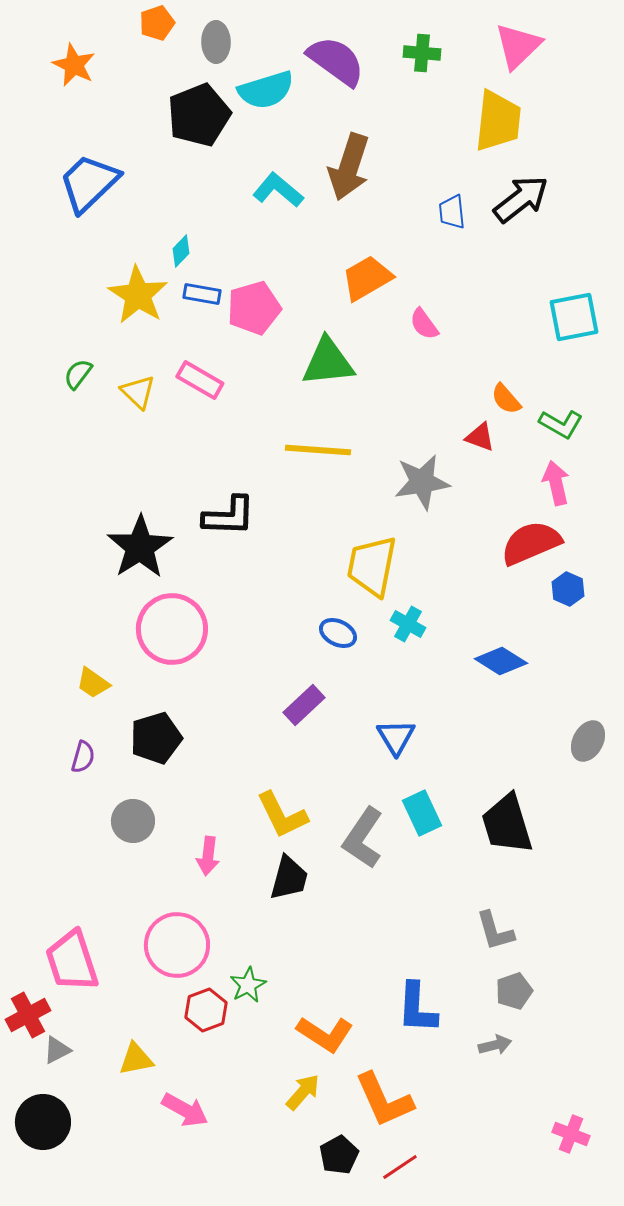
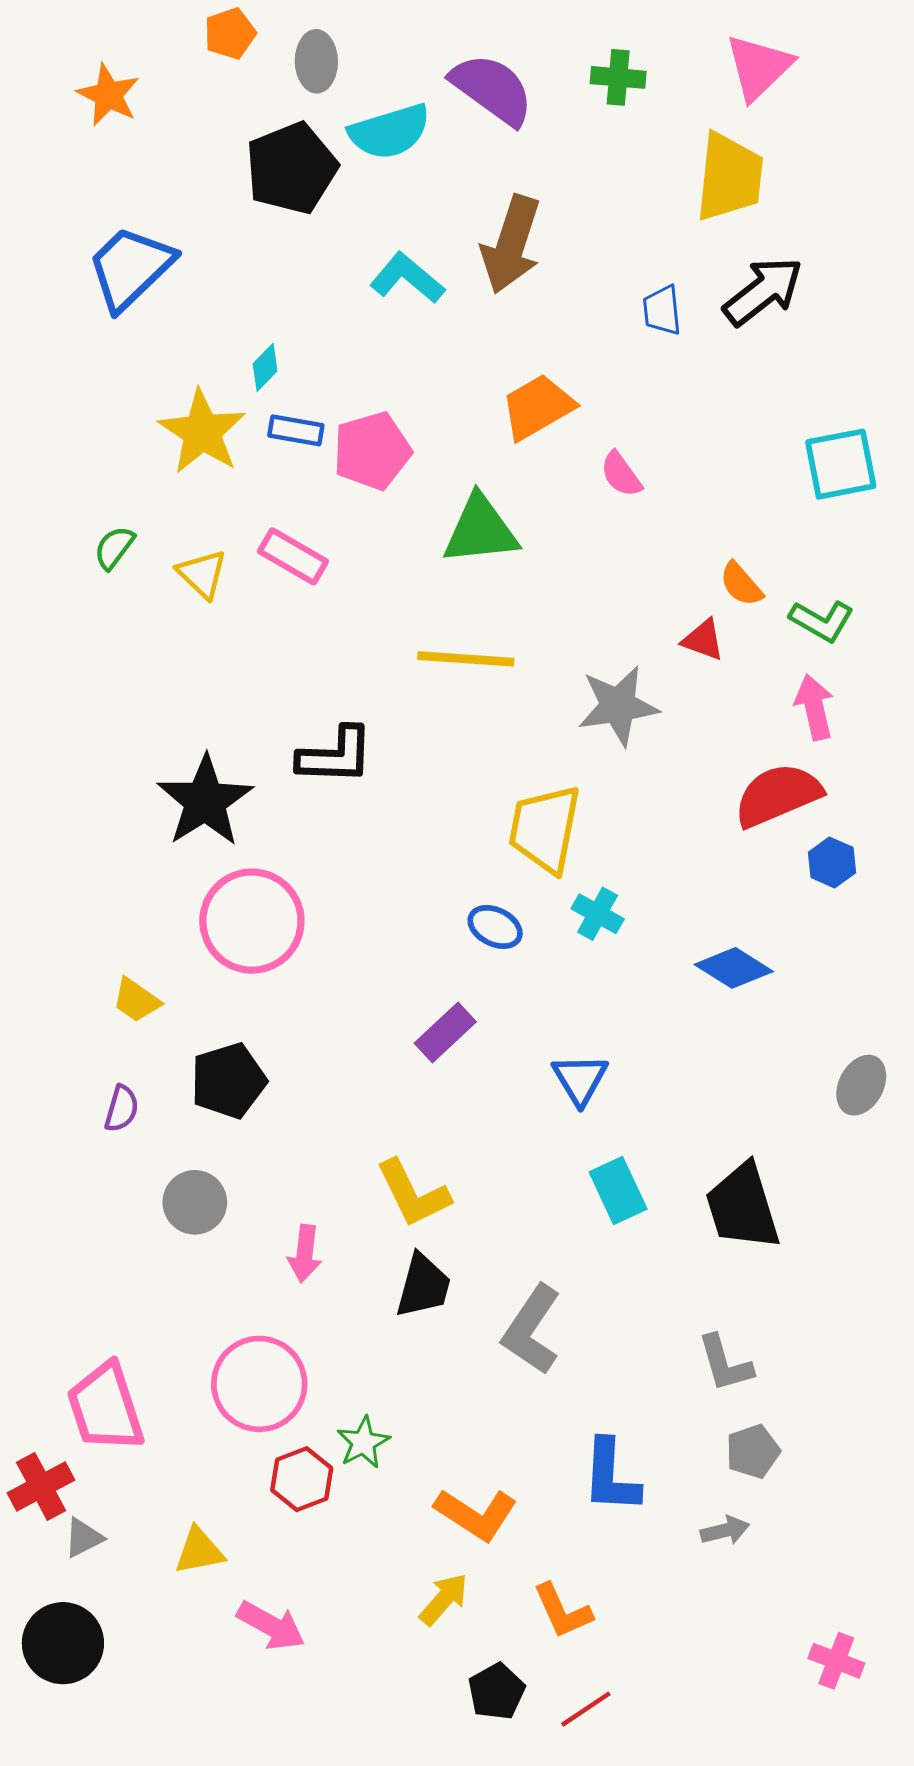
gray L-shape: (363, 838) -> (532, 1330), moved
orange L-shape: (384, 1100) -> (562, 1611), size x0.7

